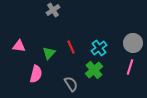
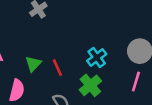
red line: (71, 47) -> (57, 68), moved

